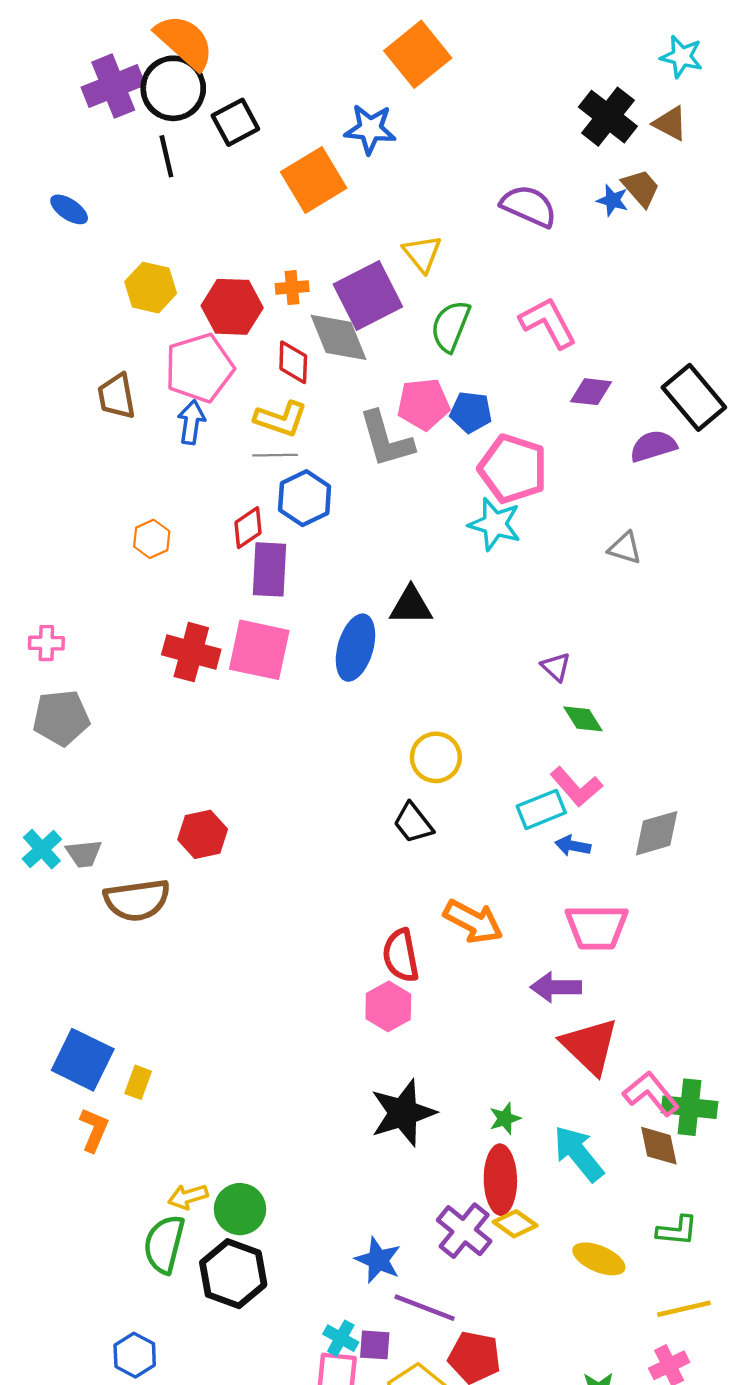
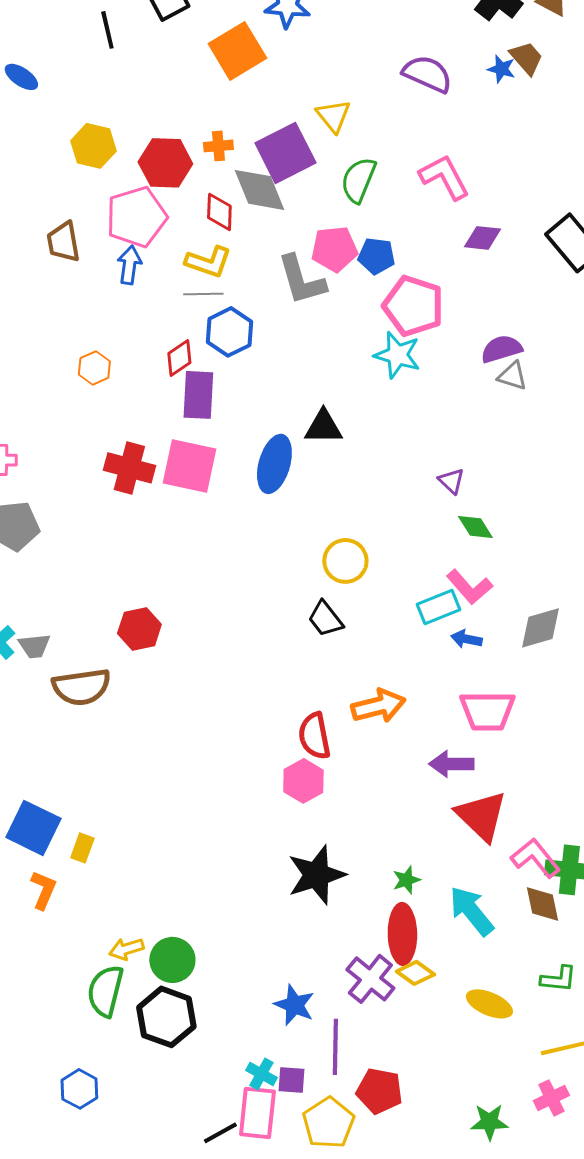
purple semicircle: (653, 446) -> (501, 349), moved
orange arrow: (473, 922) -> (378, 706), turned -42
purple line: (425, 1308) -> (335, 1047), turned 70

